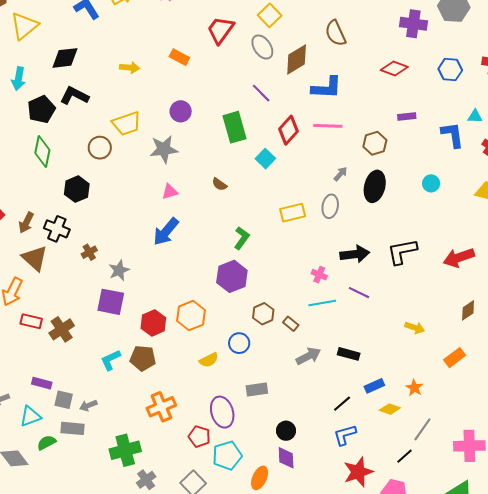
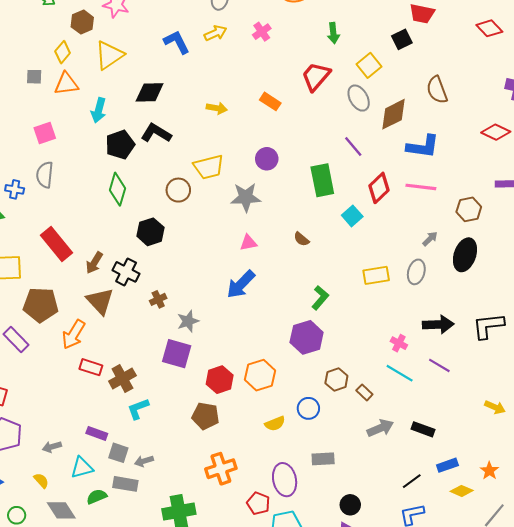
cyan line: (322, 303) -> (400, 373), turned 36
cyan L-shape: (111, 360) -> (138, 409), moved

